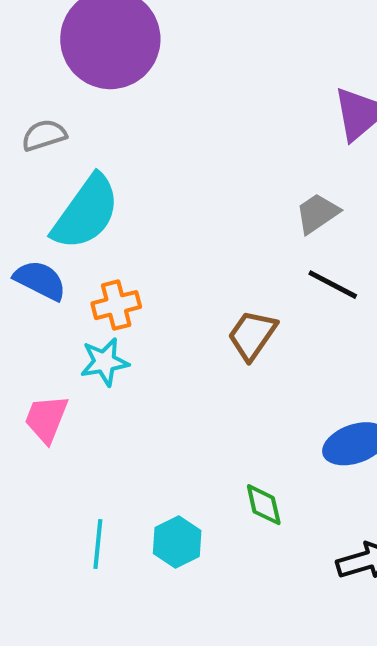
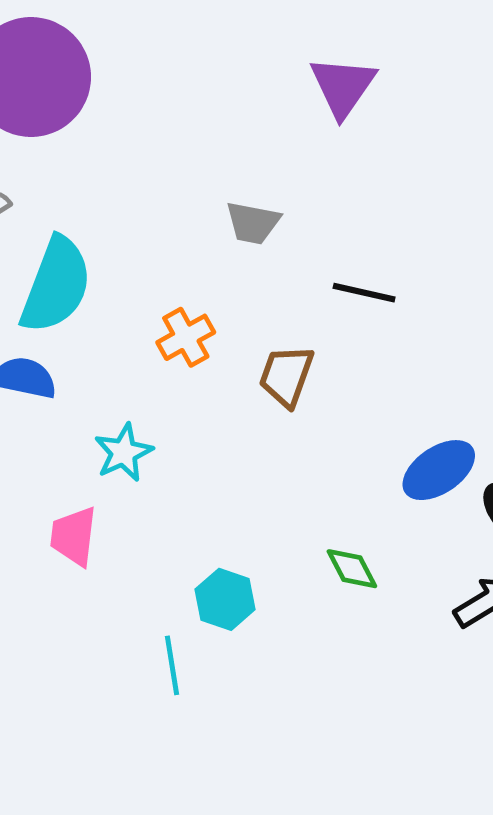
gray trapezoid: (317, 213) -> (253, 223), moved, turned -120
orange cross: (116, 305) -> (186, 337), moved
cyan hexagon: (177, 542) -> (225, 599), moved

